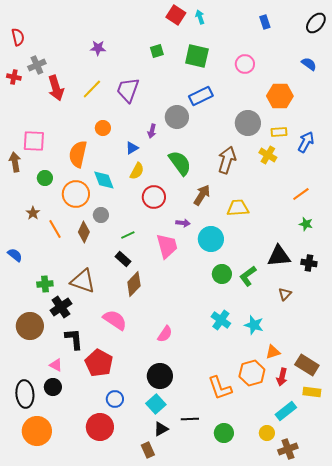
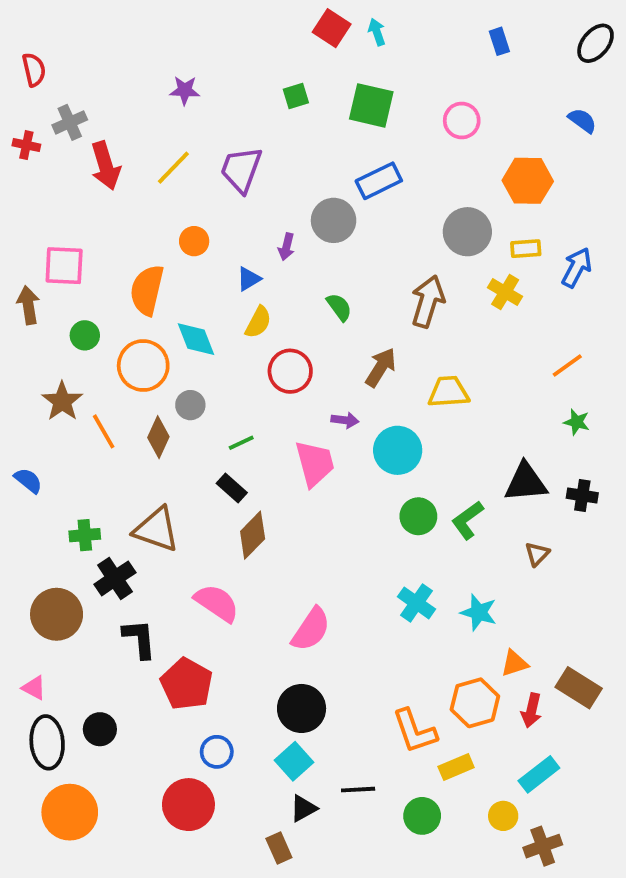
green semicircle: (180, 163) -> (339, 307), size x0.6
brown star: (33, 213) -> (62, 401), size x1.5
pink semicircle: (165, 334) -> (311, 629), size x1.4
pink triangle: (56, 365) -> (34, 688), moved
yellow rectangle: (312, 392) -> (456, 767), moved, turned -30

